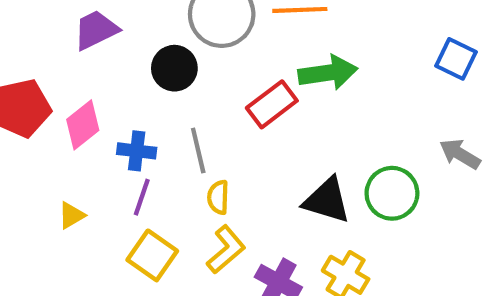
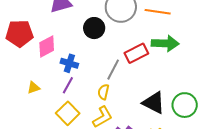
gray line: (198, 151) -> (113, 70), moved, turned 30

